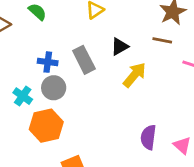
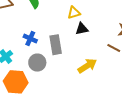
black triangle: (120, 47) -> (82, 29), moved
gray circle: (54, 88) -> (37, 63), moved

